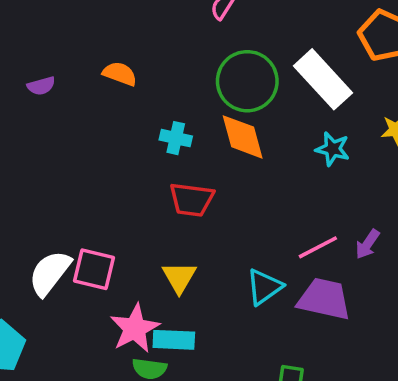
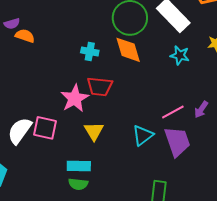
orange semicircle: (120, 74) -> (25, 36), moved
purple trapezoid: (324, 299) -> (177, 141), turned 60
pink star: (135, 328) -> (75, 98), moved
cyan rectangle: (174, 340) -> (79, 166), moved

